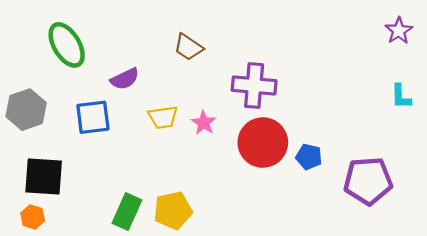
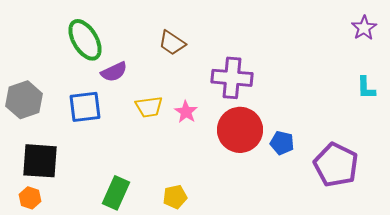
green ellipse: (67, 45) -> (85, 40), moved
purple pentagon: (368, 181) -> (336, 165), turned 30
yellow pentagon: (173, 210) -> (175, 197), moved, size x0.7

